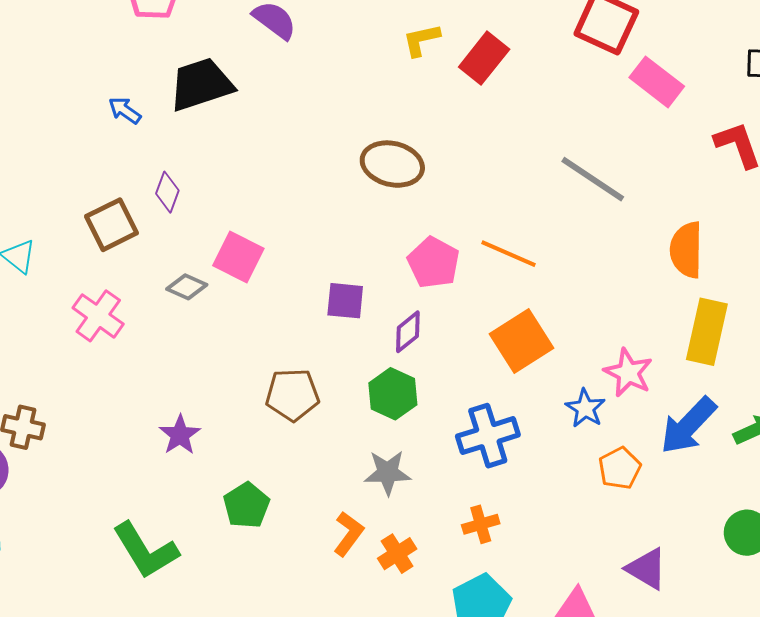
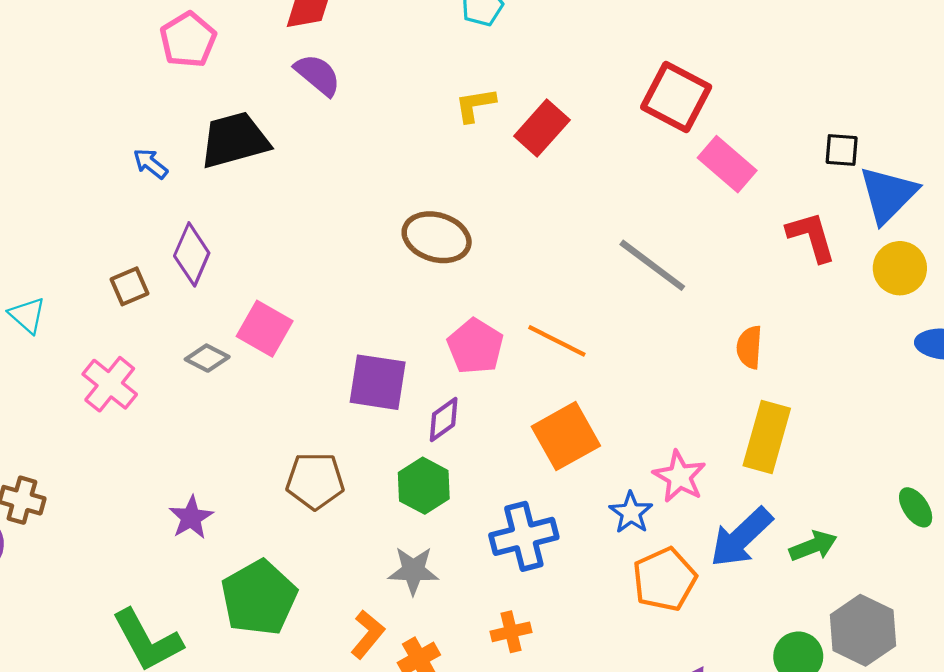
purple diamond: (167, 192) -> (192, 254), size x1.4
brown square: (112, 225) -> (130, 286), size x0.7
orange semicircle: (686, 250) -> (749, 347), size x0.7
purple square: (345, 301) -> (378, 382), size x1.4
orange pentagon: (620, 468) -> (664, 579), size x1.4
green pentagon: (246, 505) -> (259, 598), size x1.5

